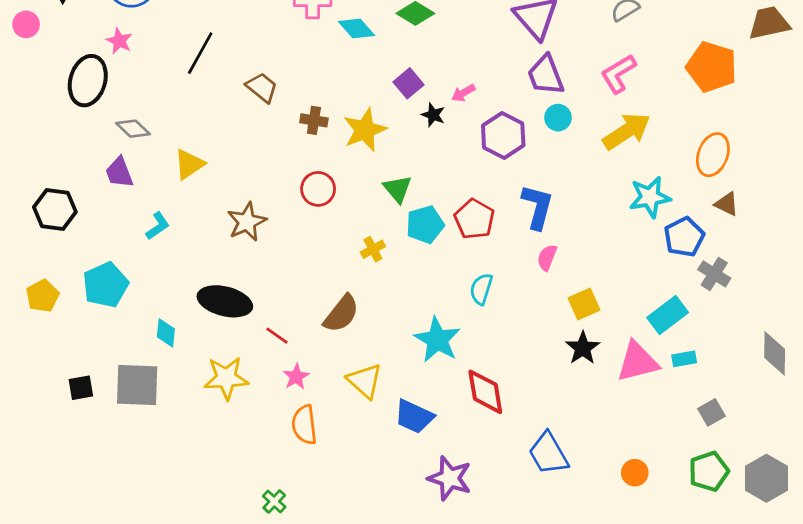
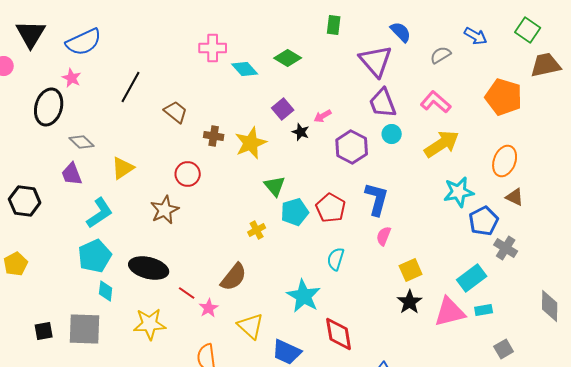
pink L-shape: (618, 74) -> (436, 102), turned 72
red circle: (318, 189) -> (188, 174), moved
cyan L-shape: (158, 226) -> (100, 213), size x1.5
cyan pentagon: (106, 285) -> (95, 256), moved
pink star: (296, 377) -> (209, 308), moved

